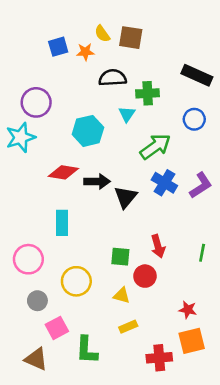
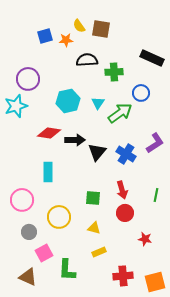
cyan triangle: (127, 114) -> (98, 103), moved
blue circle: (194, 119) -> (141, 93), moved
blue cross: (164, 183) -> (126, 154), moved
red circle: (145, 276) -> (125, 213), moved
orange square: (192, 341) -> (155, 282), moved

